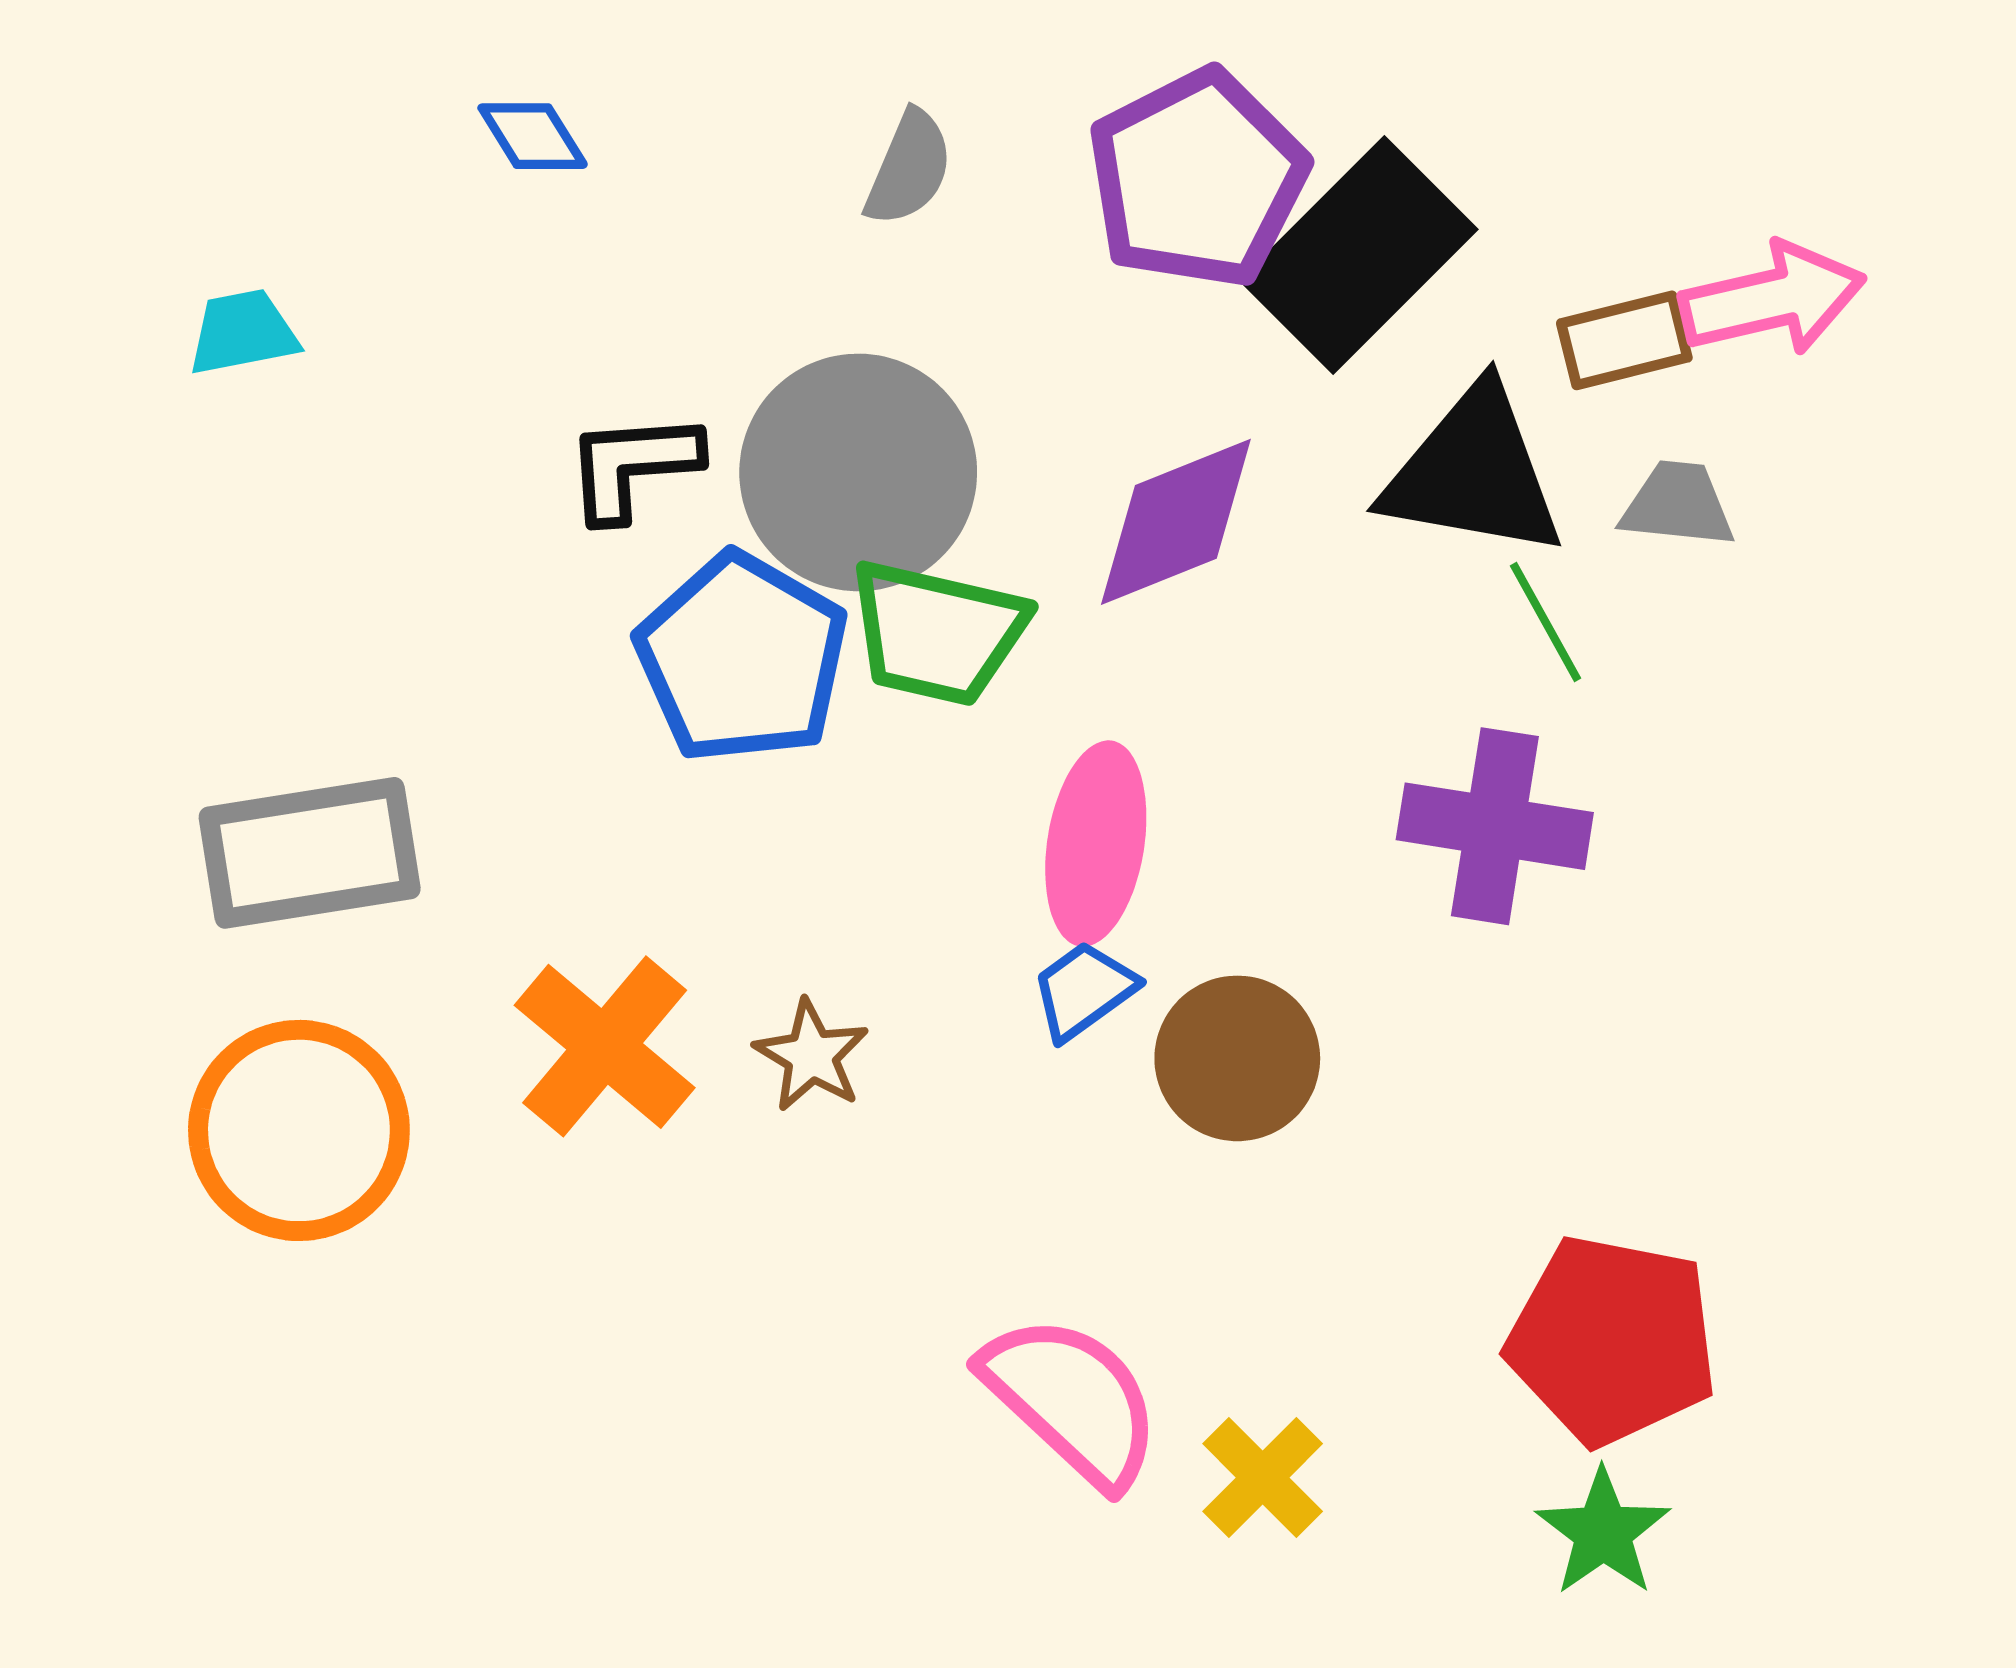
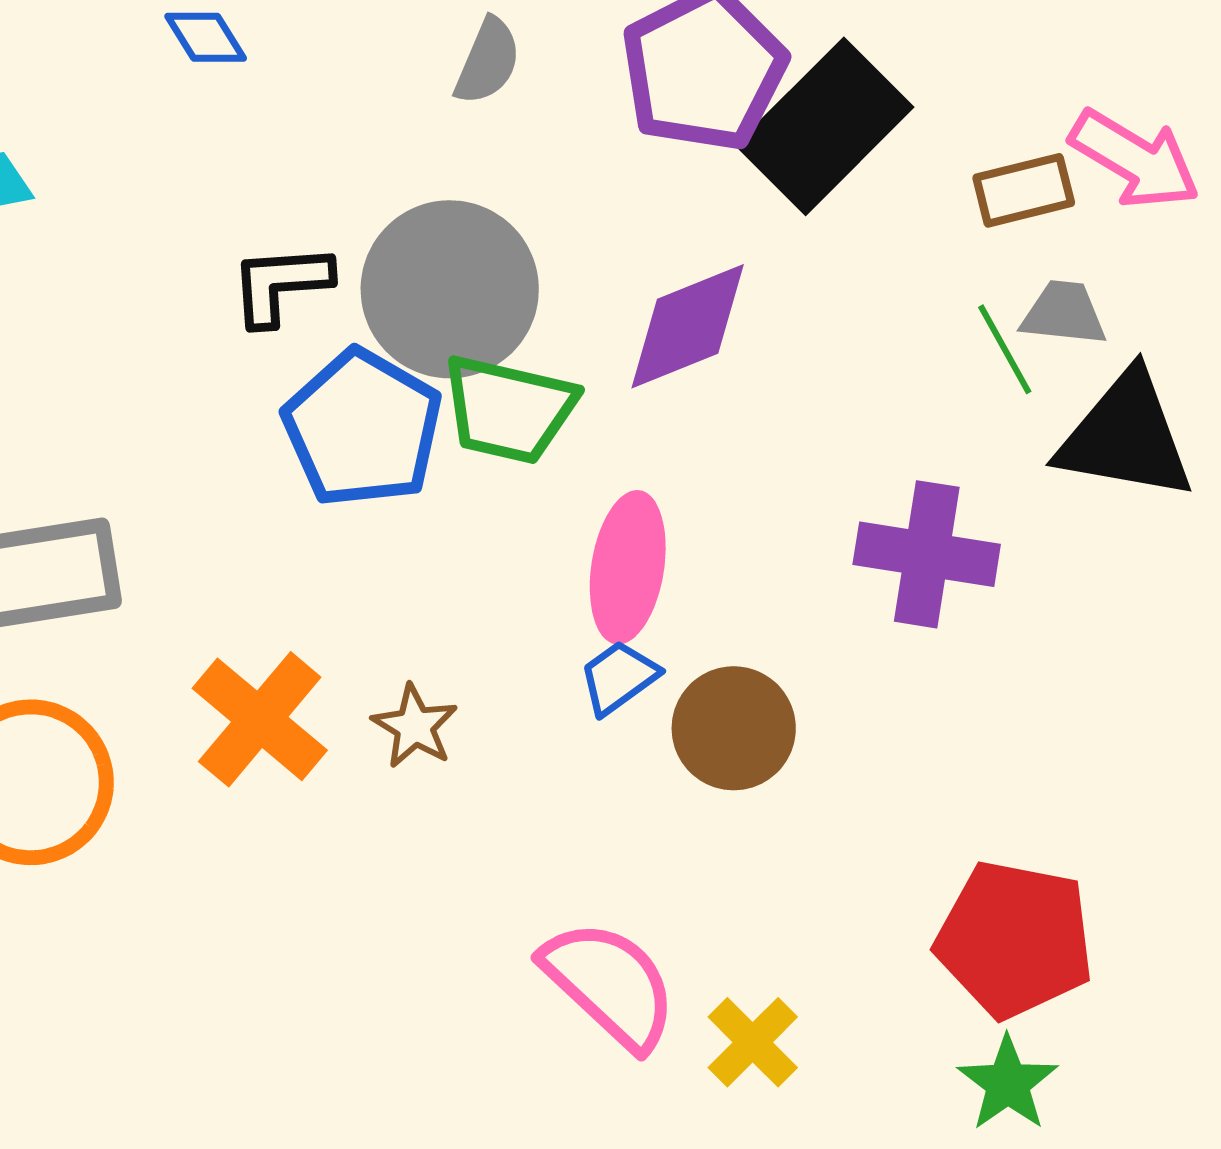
pink arrow: (1772, 299) -> (1135, 159), turned 44
black triangle: (1474, 472) -> (1126, 436), moved
green line: (1546, 622) -> (1005, 349), moved

